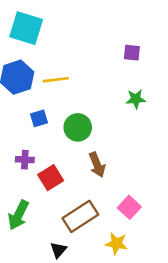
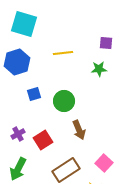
yellow line: (56, 80) -> (63, 53), moved
green star: (136, 99) -> (99, 69), moved
purple cross: (25, 160) -> (18, 134), moved, turned -32

